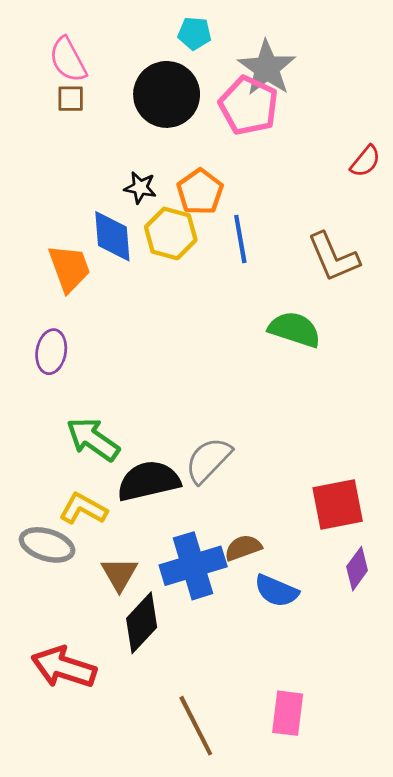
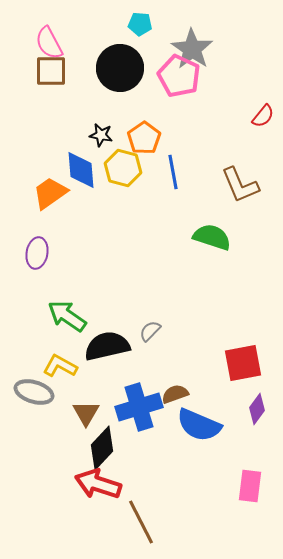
brown square: (71, 99) -> (51, 71), size x1.6
orange trapezoid: (69, 268) -> (50, 193), turned -105
gray semicircle: (208, 460) -> (150, 331), size x0.6
blue semicircle: (276, 591) -> (199, 425), size x1.4
red arrow: (64, 667) -> (98, 484), moved
pink rectangle: (288, 713) -> (250, 486), moved

